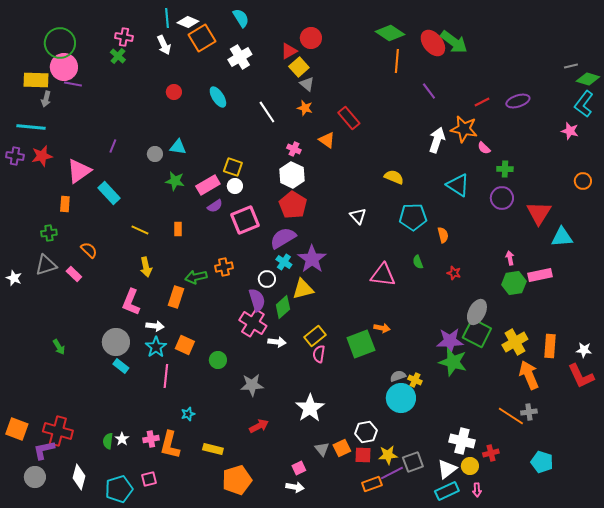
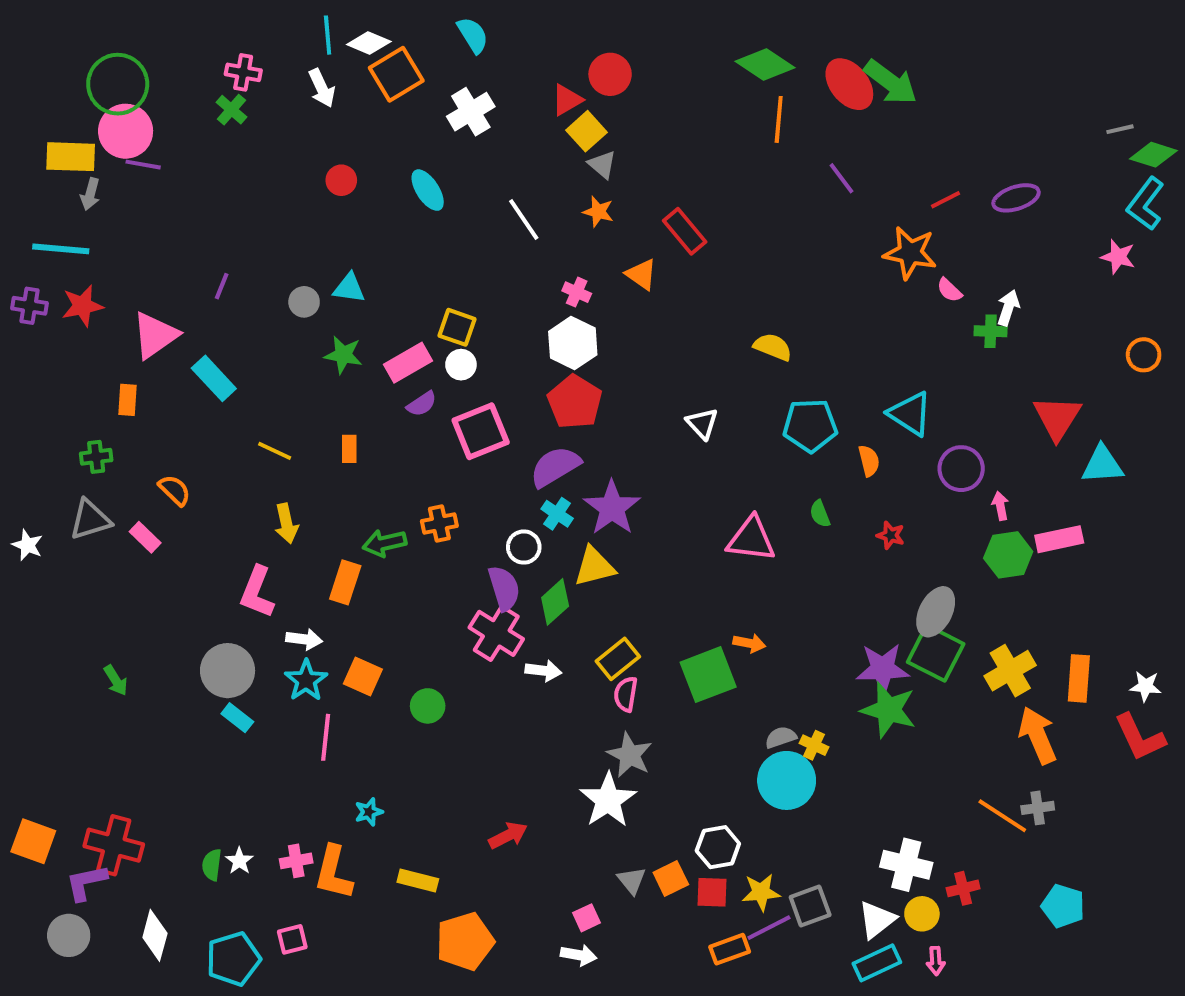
white arrow: (437, 140) -> (1008, 308), moved, size x0.7
cyan triangle: (458, 185) -> (910, 414), moved
purple circle: (502, 198) -> (961, 469), moved
gray star: (252, 385) -> (630, 755), moved, turned 30

